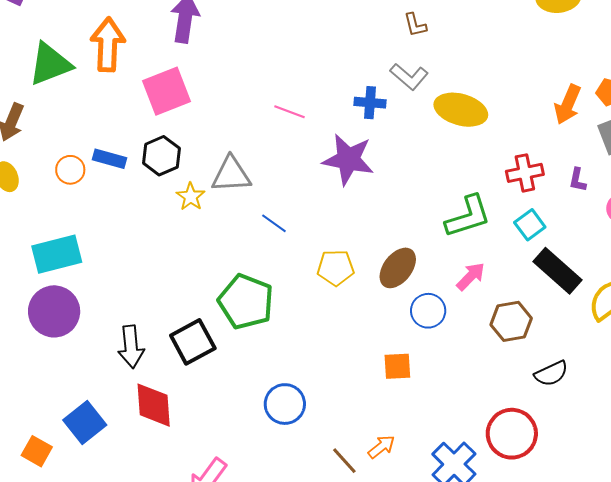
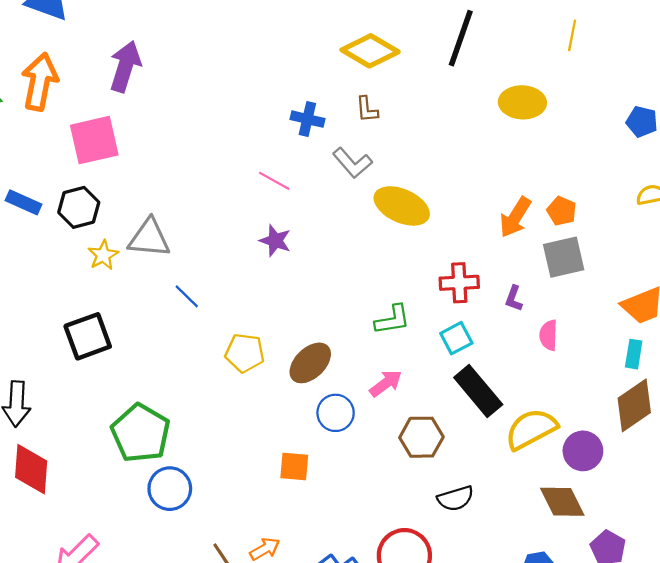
blue cross: (370, 103) -> (307, 119), moved
pink line: (289, 112) -> (274, 181), moved
purple star: (348, 159) -> (275, 241), size x0.6
green L-shape: (468, 216) -> (392, 320), size x0.7
green pentagon: (246, 302) -> (141, 433), moved
black square: (193, 342) -> (88, 336), moved

